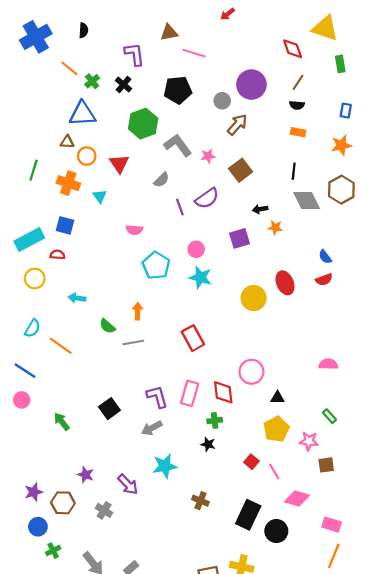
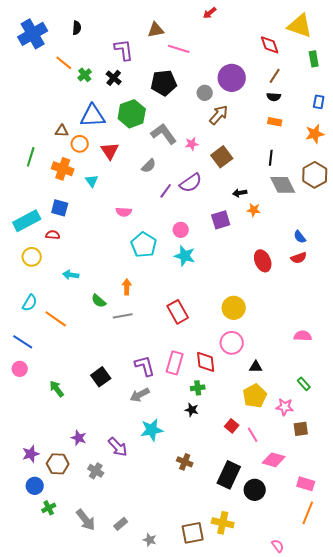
blue triangle: (82, 114) -> (93, 116), moved
purple line: (180, 207) -> (166, 191), turned 56
yellow circle: (254, 298) -> (234, 308), moved

